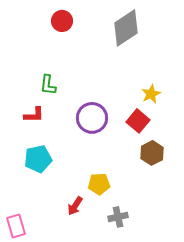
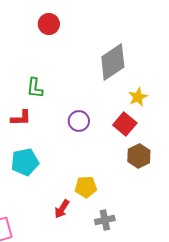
gray diamond: (126, 28) -> (113, 62), moved
purple circle: (92, 118) -> (79, 121), size x0.7

